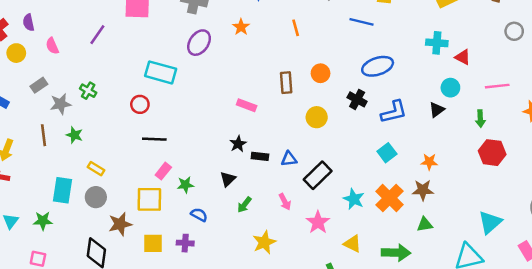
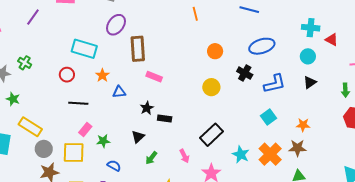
orange star: (241, 27) -> (102, 75), moved
brown rectangle: (286, 83) -> (138, 49), moved, size x1.4
cyan circle: (450, 88) -> (308, 56), moved
blue triangle: (289, 159) -> (119, 92), moved
yellow rectangle: (96, 169) -> (30, 127), size x1.6
gray circle: (96, 197) -> (44, 149), moved

